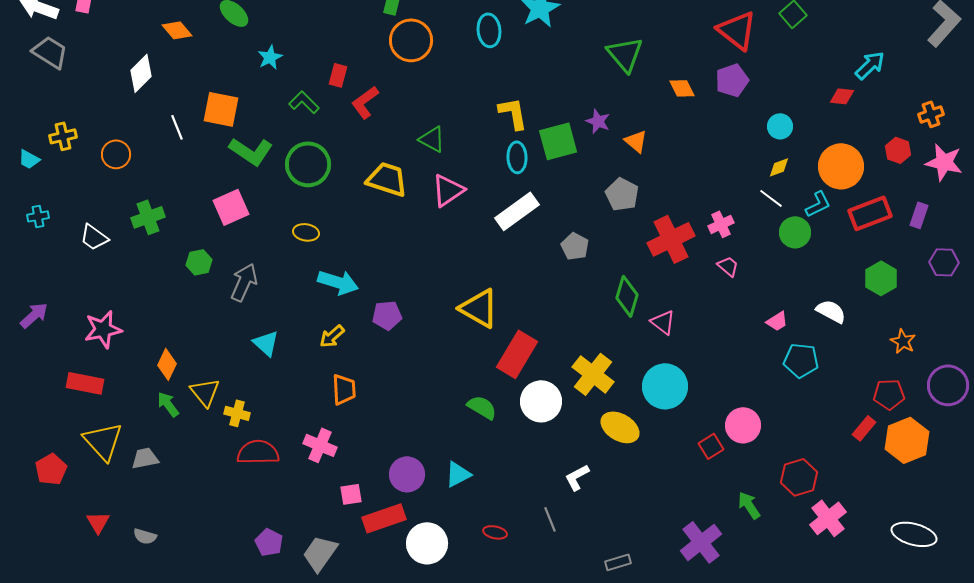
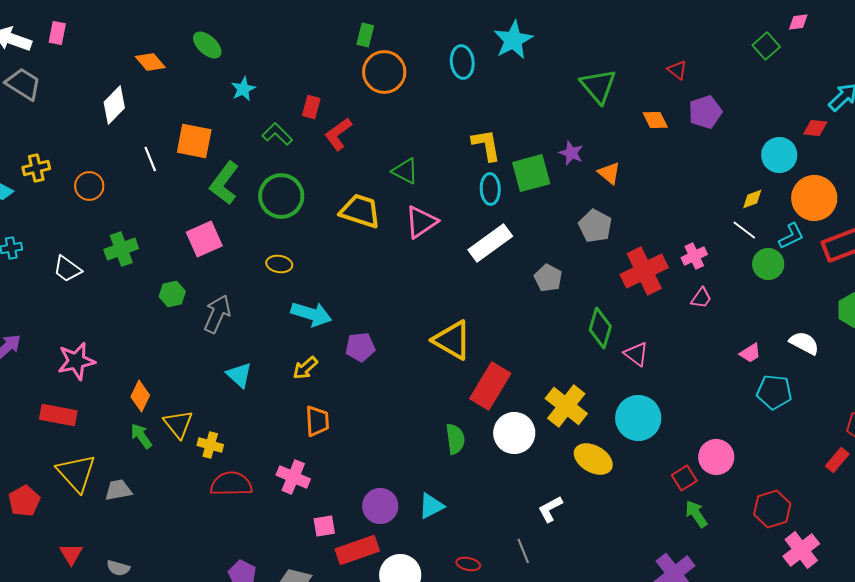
red triangle: (737, 30) -> (677, 70), moved, size x0.5
cyan circle: (780, 126) -> (779, 155), moved, size x1.4
green L-shape: (251, 151) -> (224, 183), turned 93
pink trapezoid: (728, 266) -> (701, 298), turned 85
green semicircle: (482, 407) -> (455, 439), turned 52
green arrow: (749, 505) -> (696, 514), moved

